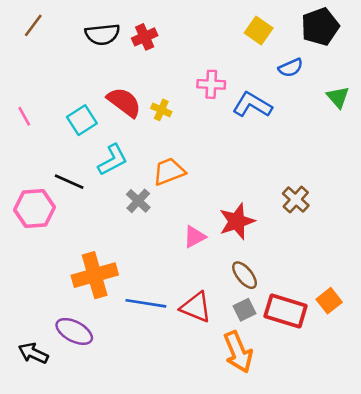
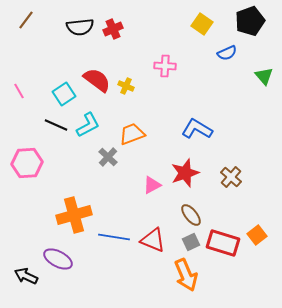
blue L-shape: (252, 105) -> (197, 129), moved
black line: (69, 182) -> (56, 125), moved
brown cross: (296, 200) -> (231, 177), moved

